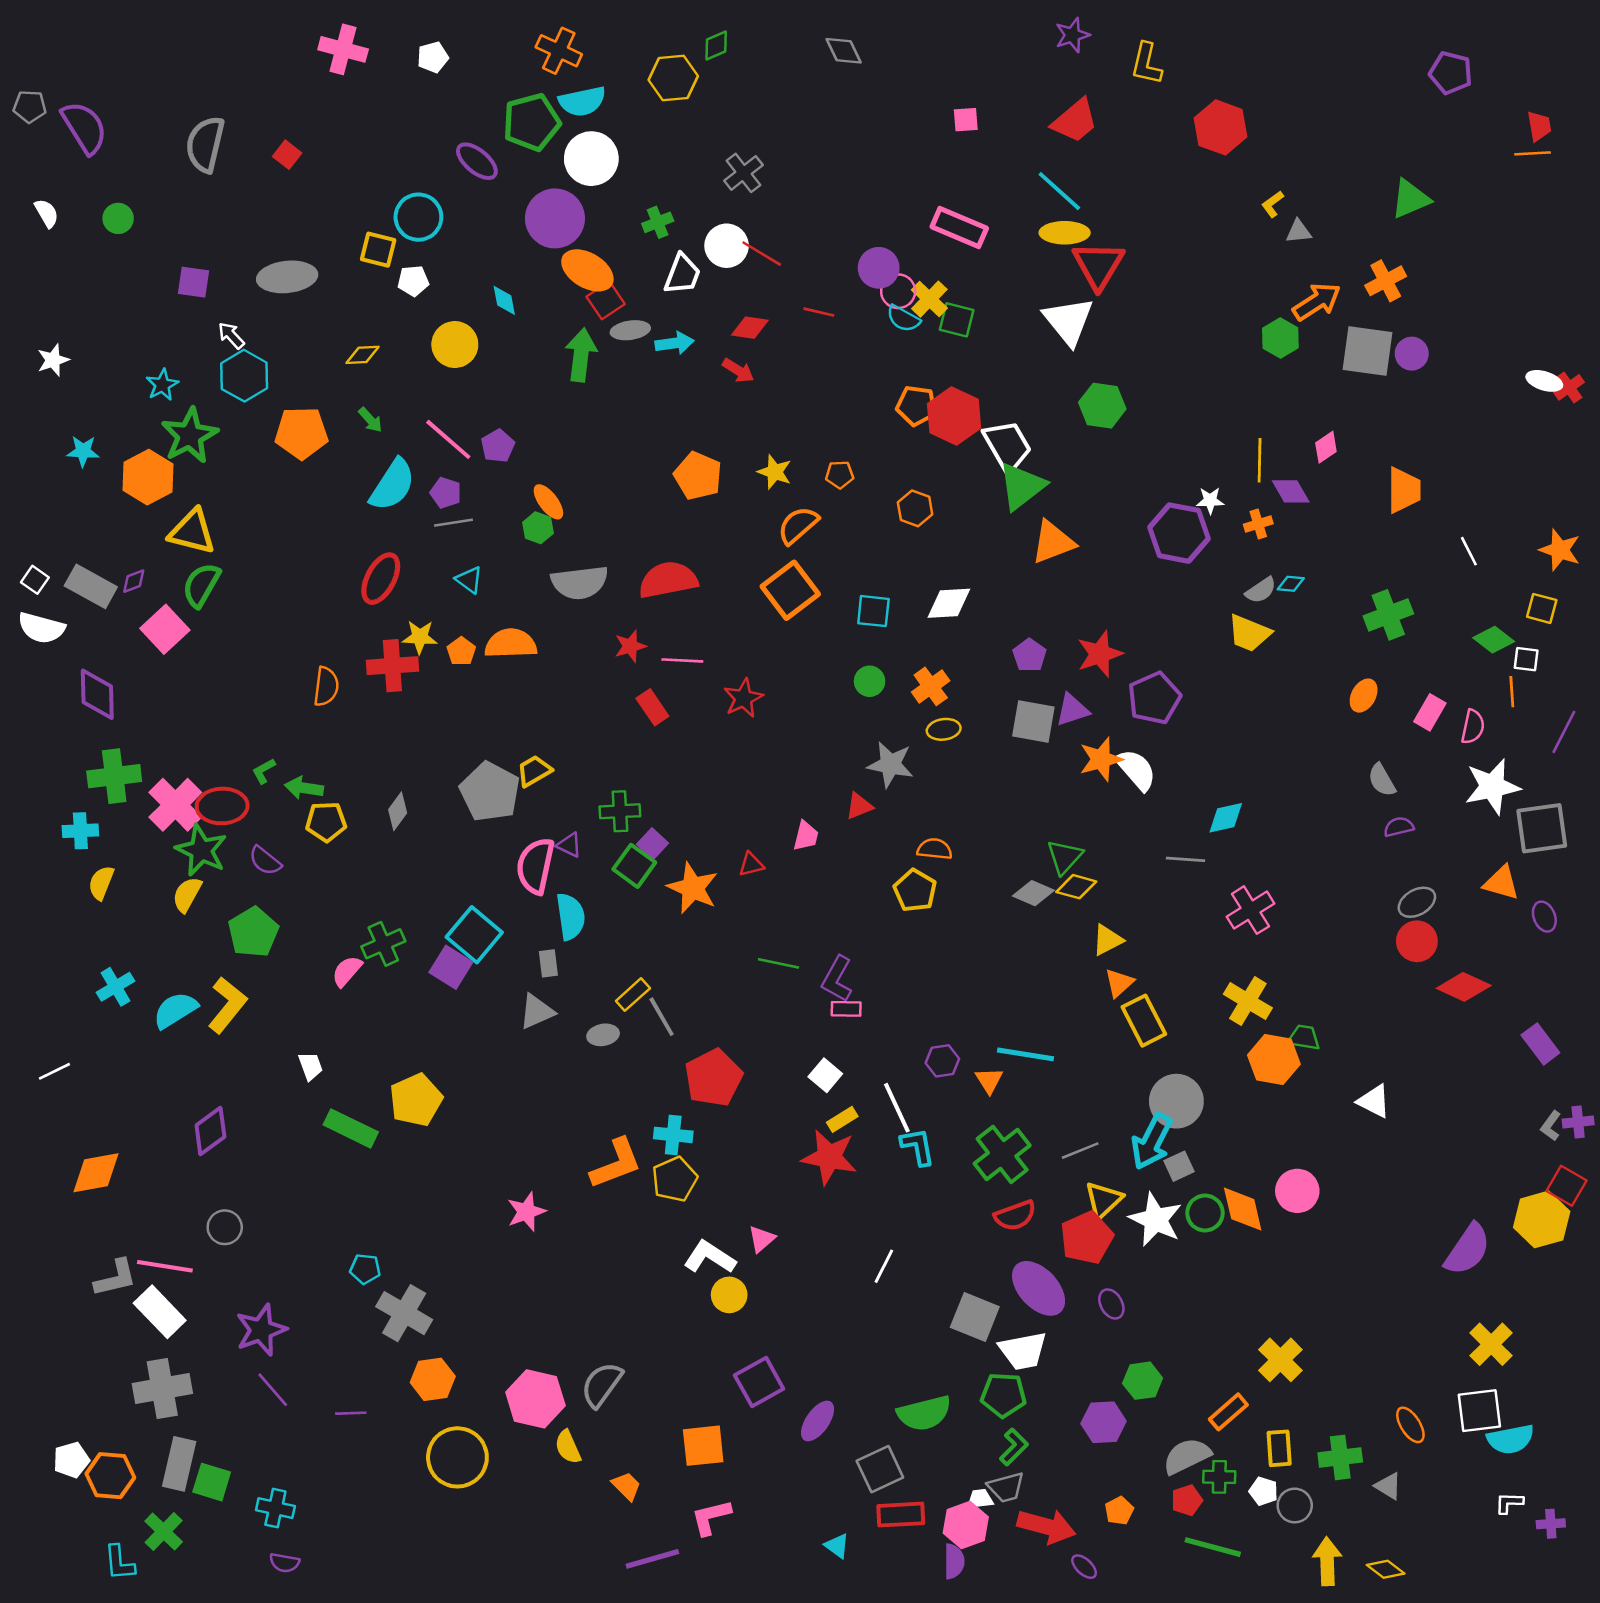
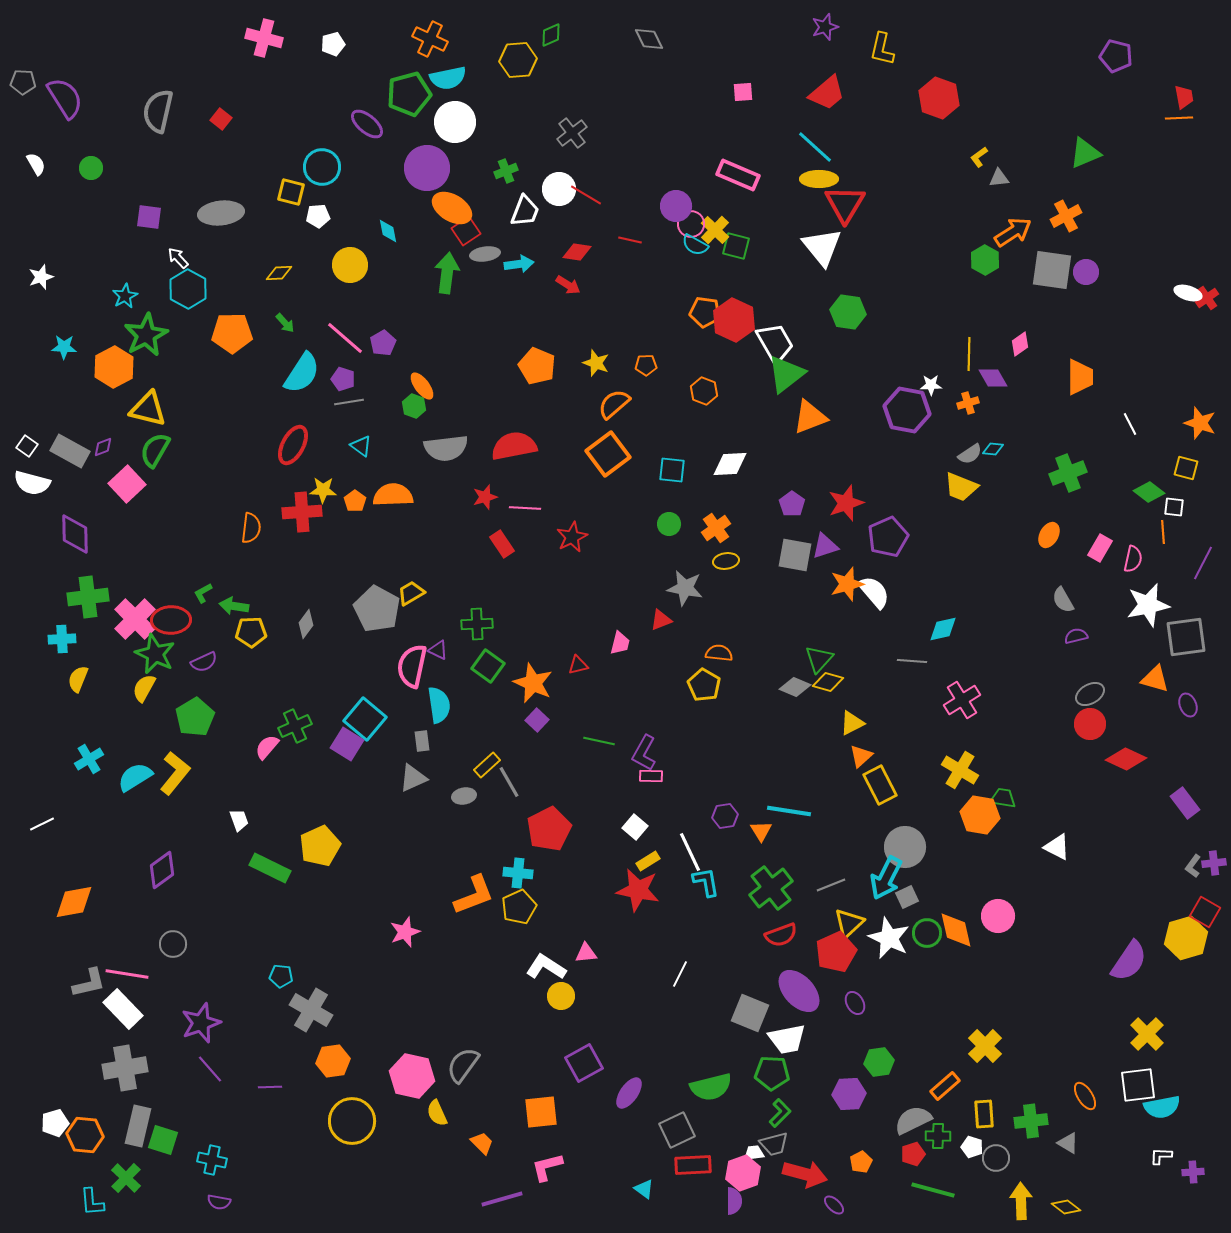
purple square: (652, 844) -> (537, 720), moved
purple semicircle: (265, 861) -> (204, 662), turned -64
pink triangle: (762, 1239) -> (586, 953), turned 35

